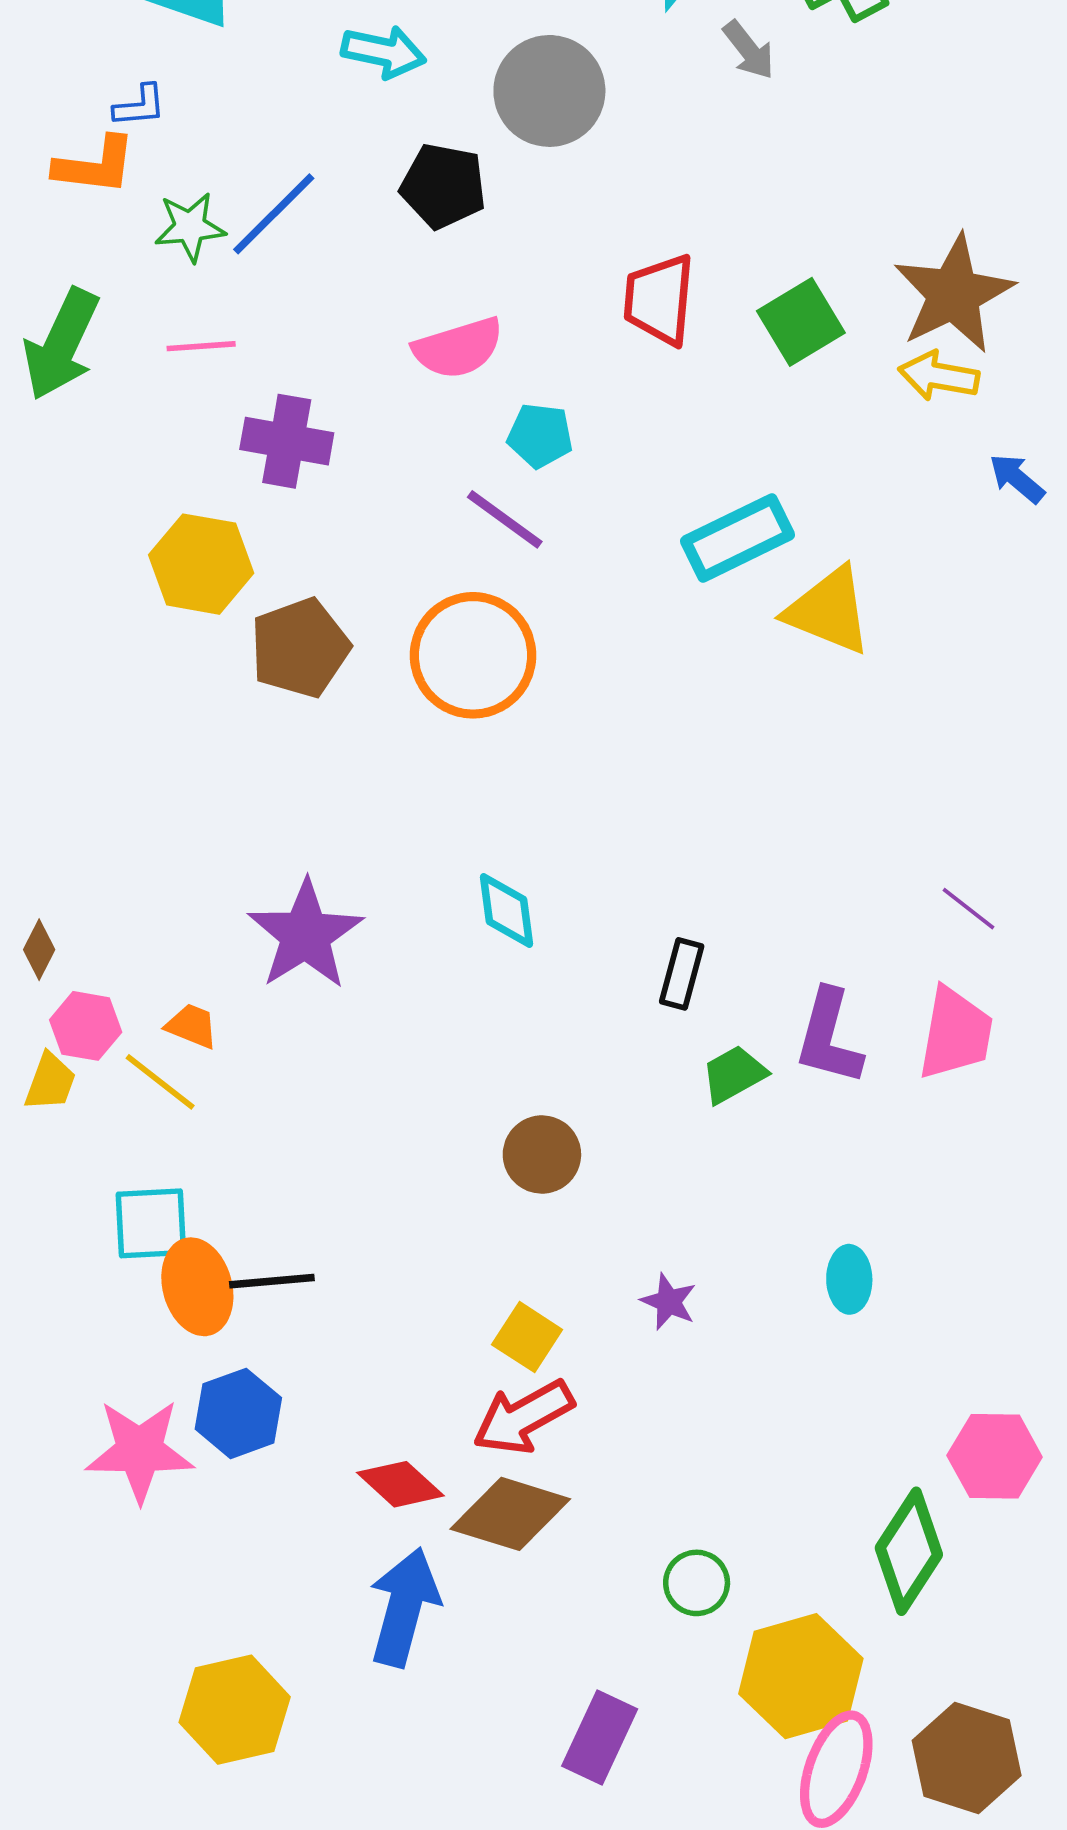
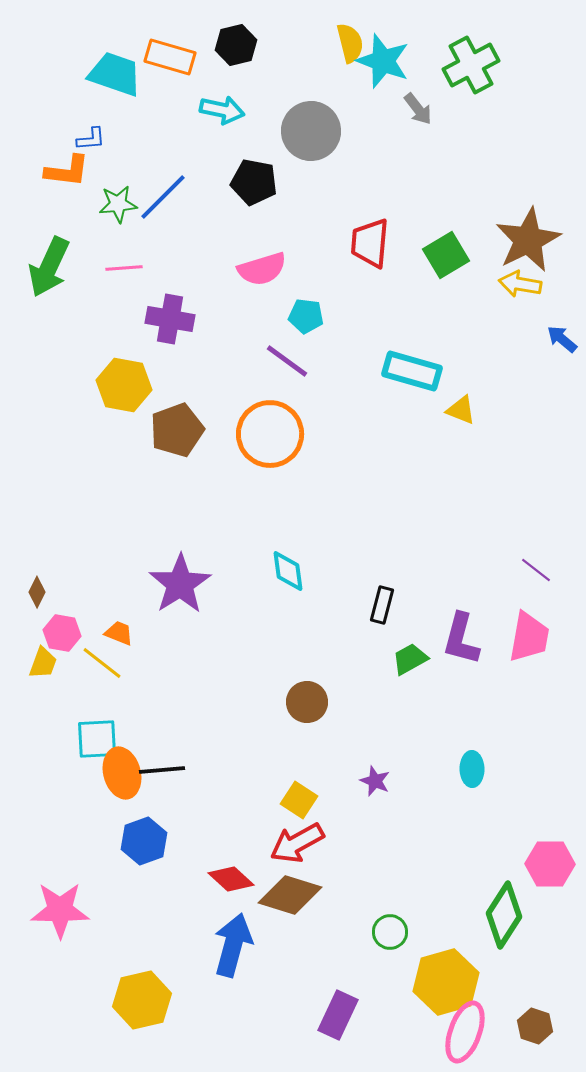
cyan rectangle: (738, 538) -> (412, 371), turned 42
yellow triangle: (829, 611) -> (461, 410), size x0.6
pink star: (140, 1451) -> (60, 910), moved
brown hexagon: (967, 1758) -> (535, 1026), size x0.6

